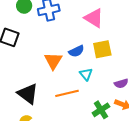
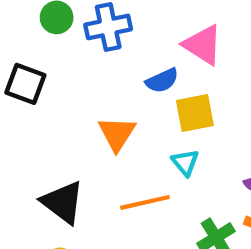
yellow square: (102, 49) -> (195, 113), moved
blue semicircle: (76, 51) -> (162, 81), moved

